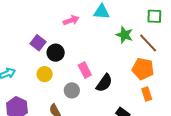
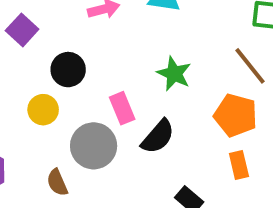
green star: (124, 35) -> (174, 74), moved
purple square: (38, 43) -> (22, 30), moved
gray circle: (72, 90) -> (94, 146), size x1.5

